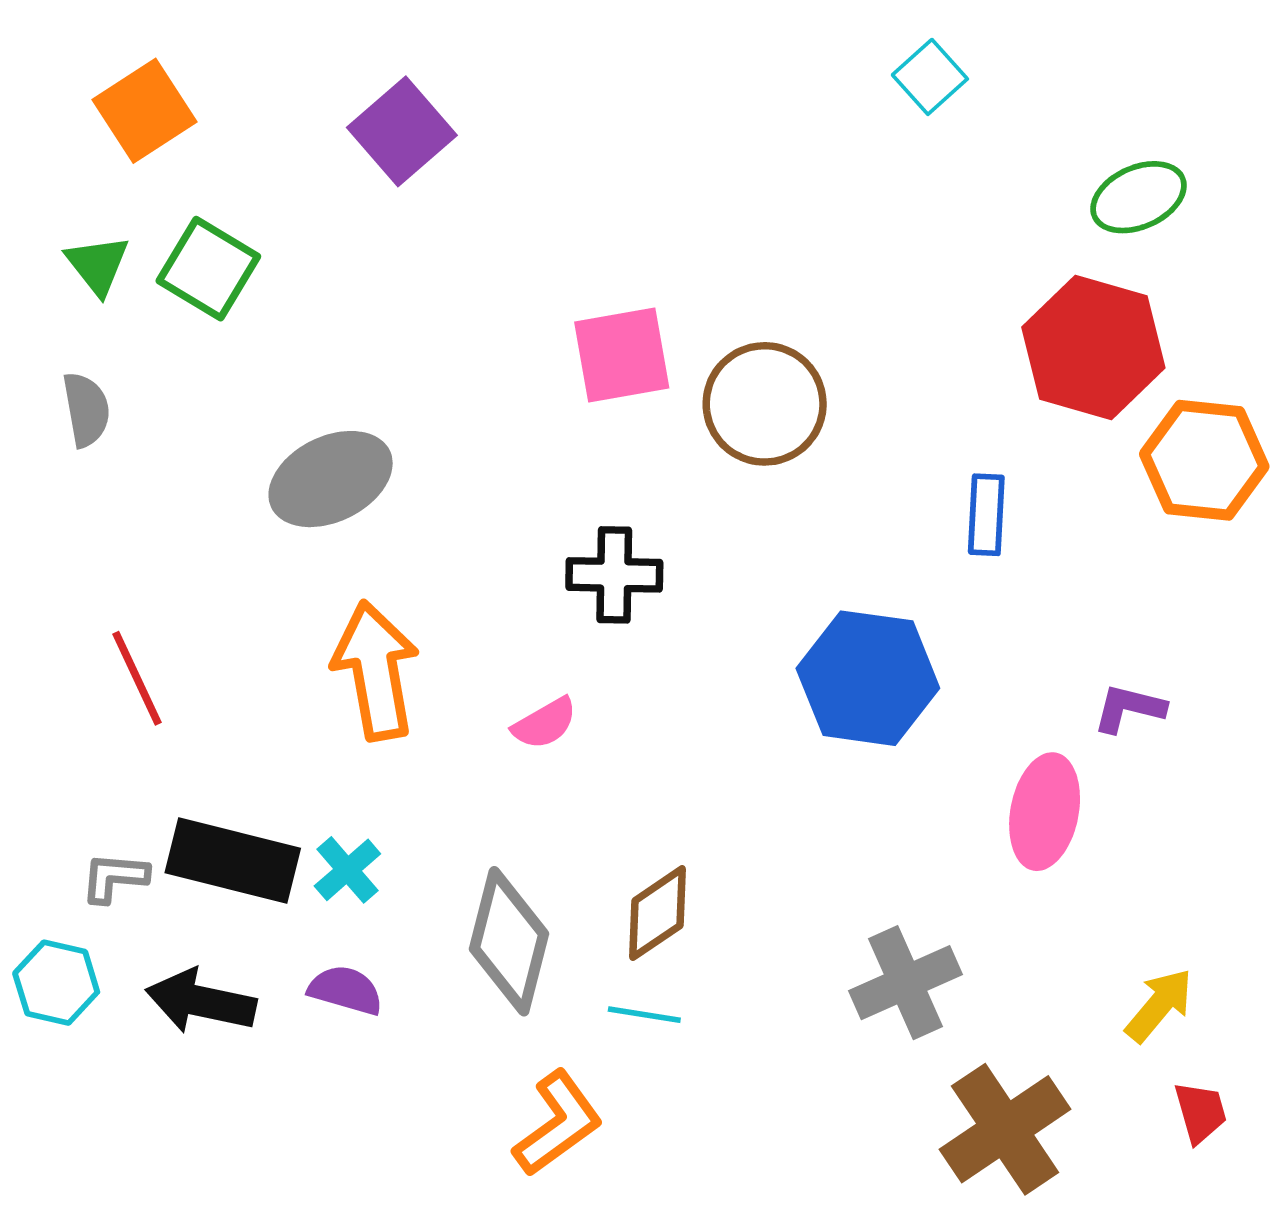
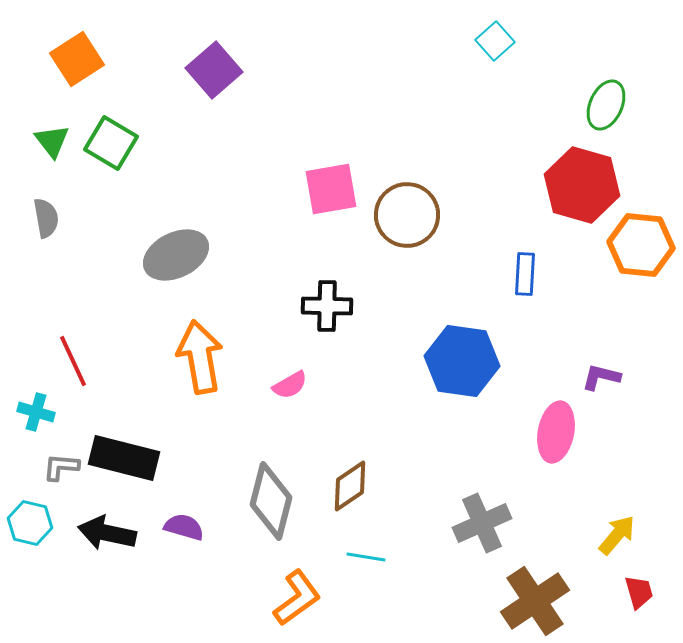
green ellipse: (1138, 197) -> (606, 105), turned -42
cyan cross: (347, 870) -> (36, 412), moved, turned -33
cyan line: (644, 1015) -> (366, 557), moved

